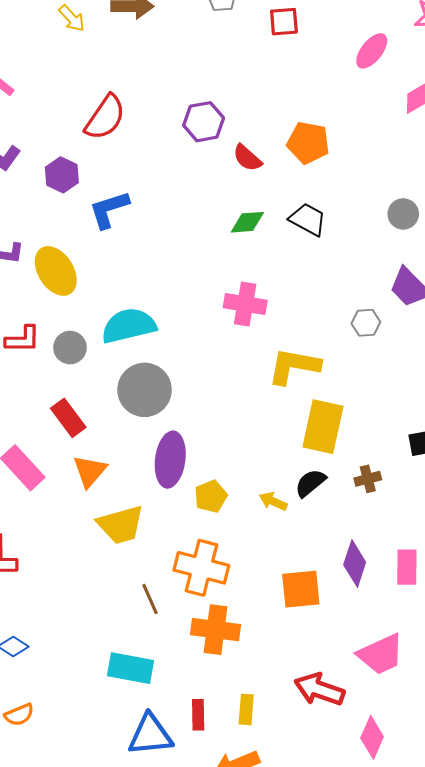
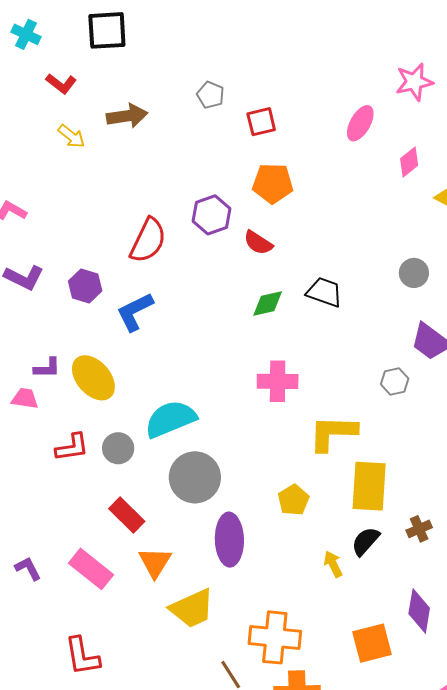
red square: (284, 22) -> (261, 122), moved
red semicircle: (105, 117) -> (148, 240), moved
orange pentagon: (308, 143) -> (273, 183), moved
yellow pentagon: (211, 496) -> (293, 500), moved
yellow arrow: (273, 501) -> (333, 564), turned 48

